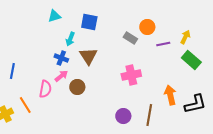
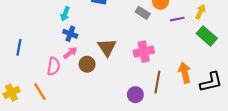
cyan arrow: (70, 39) -> (65, 14), moved
brown triangle: (88, 56) -> (107, 47), moved
orange line: (25, 105) -> (40, 91), moved
brown line: (149, 115) -> (157, 82), moved

